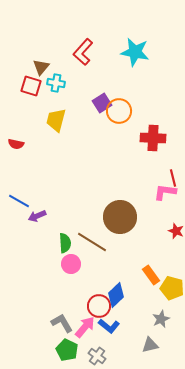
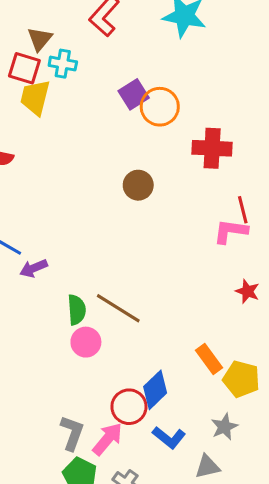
yellow trapezoid: (56, 120) -> (35, 97), moved
brown circle: (120, 217) -> (138, 185), moved, size x0.6
gray L-shape: (62, 323) -> (72, 433), turned 50
blue L-shape: (109, 326) -> (169, 437), moved

